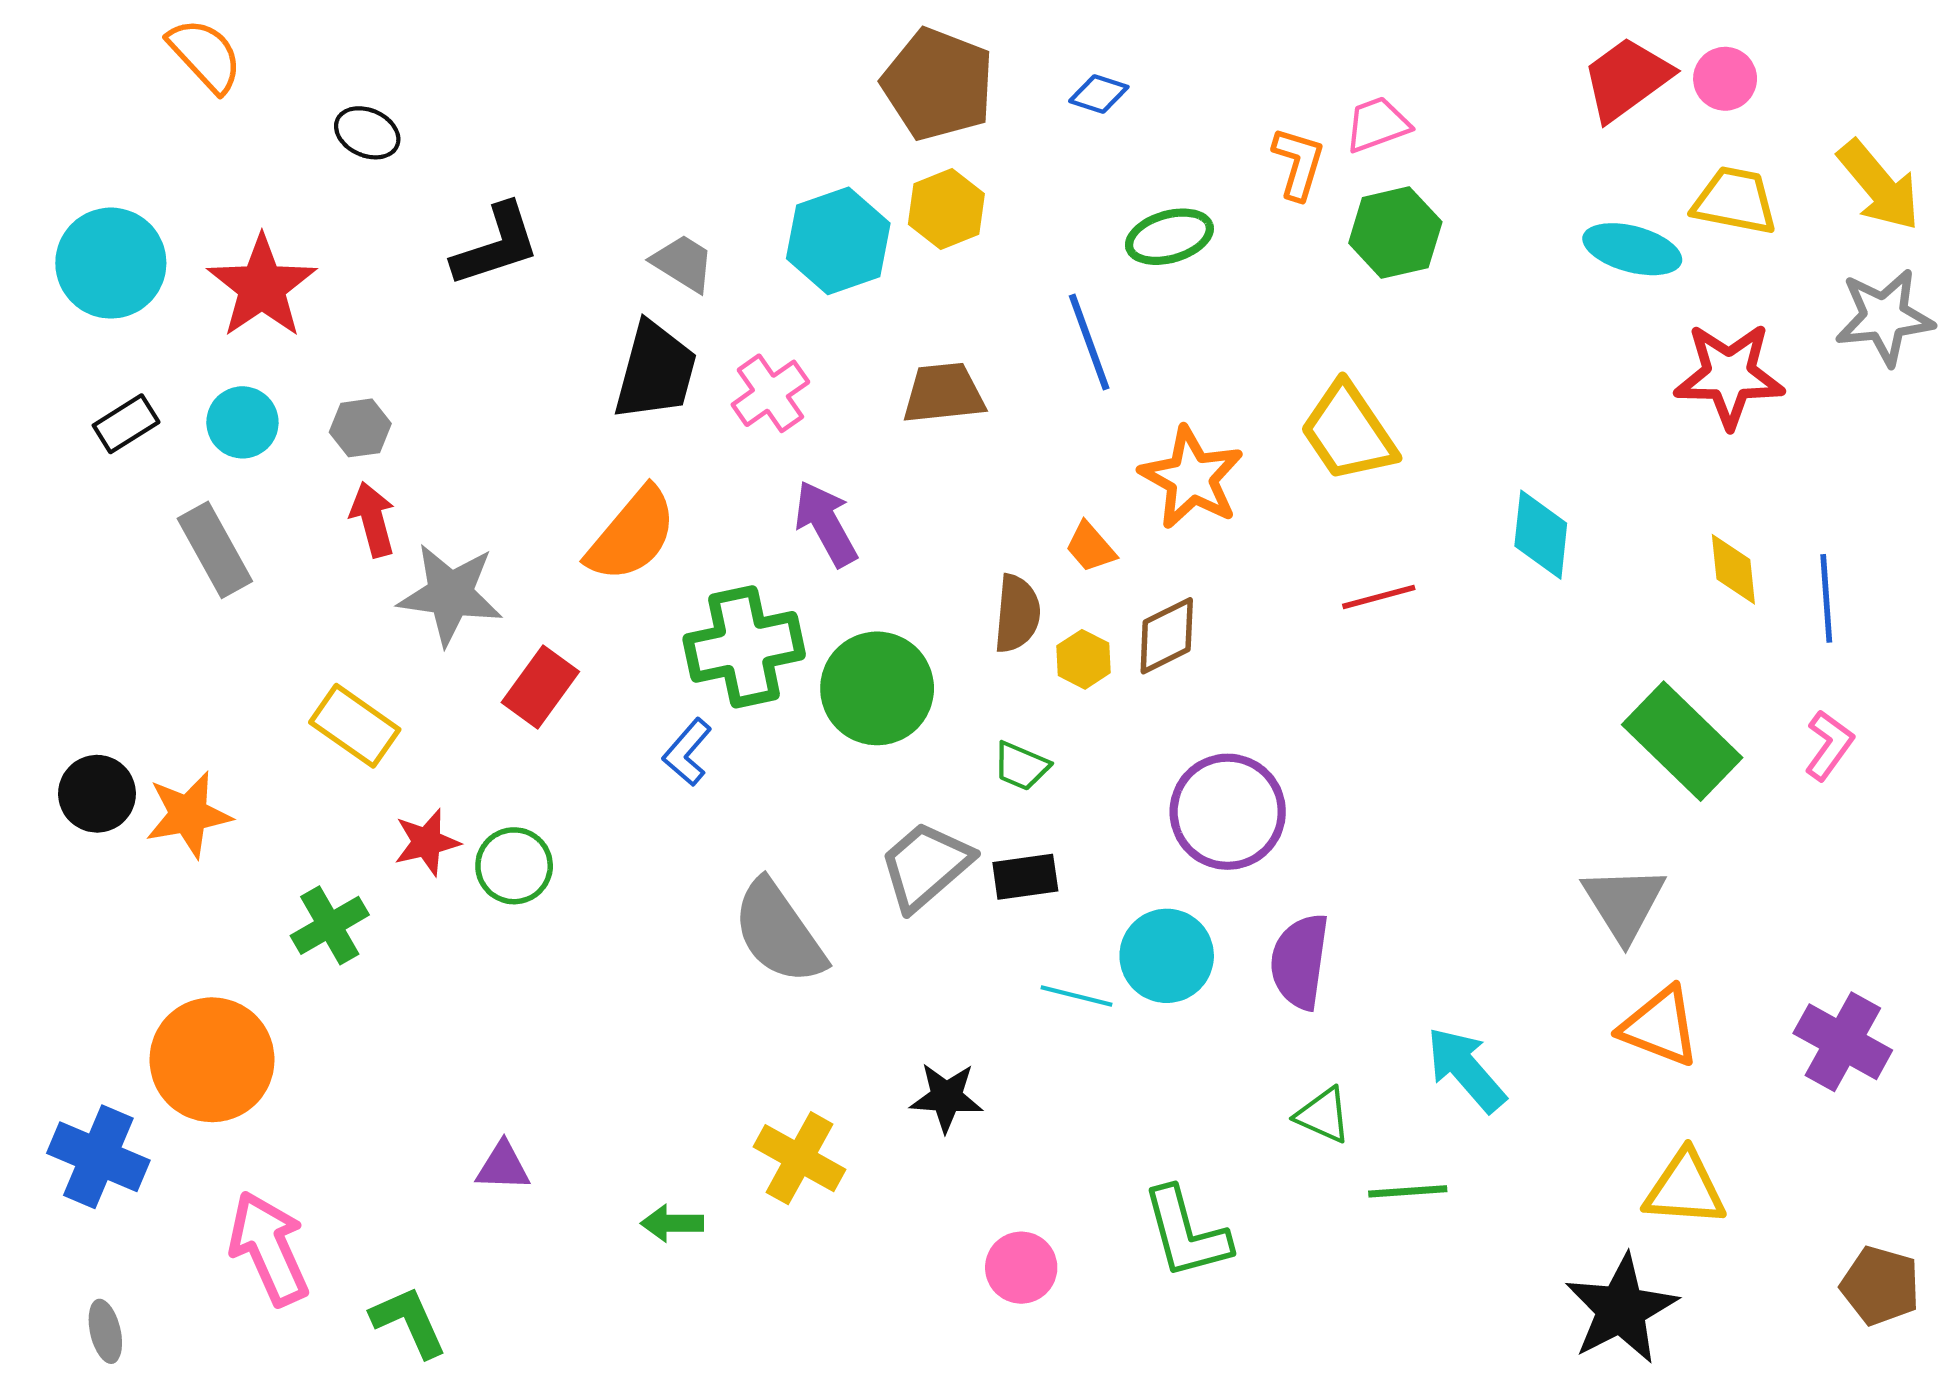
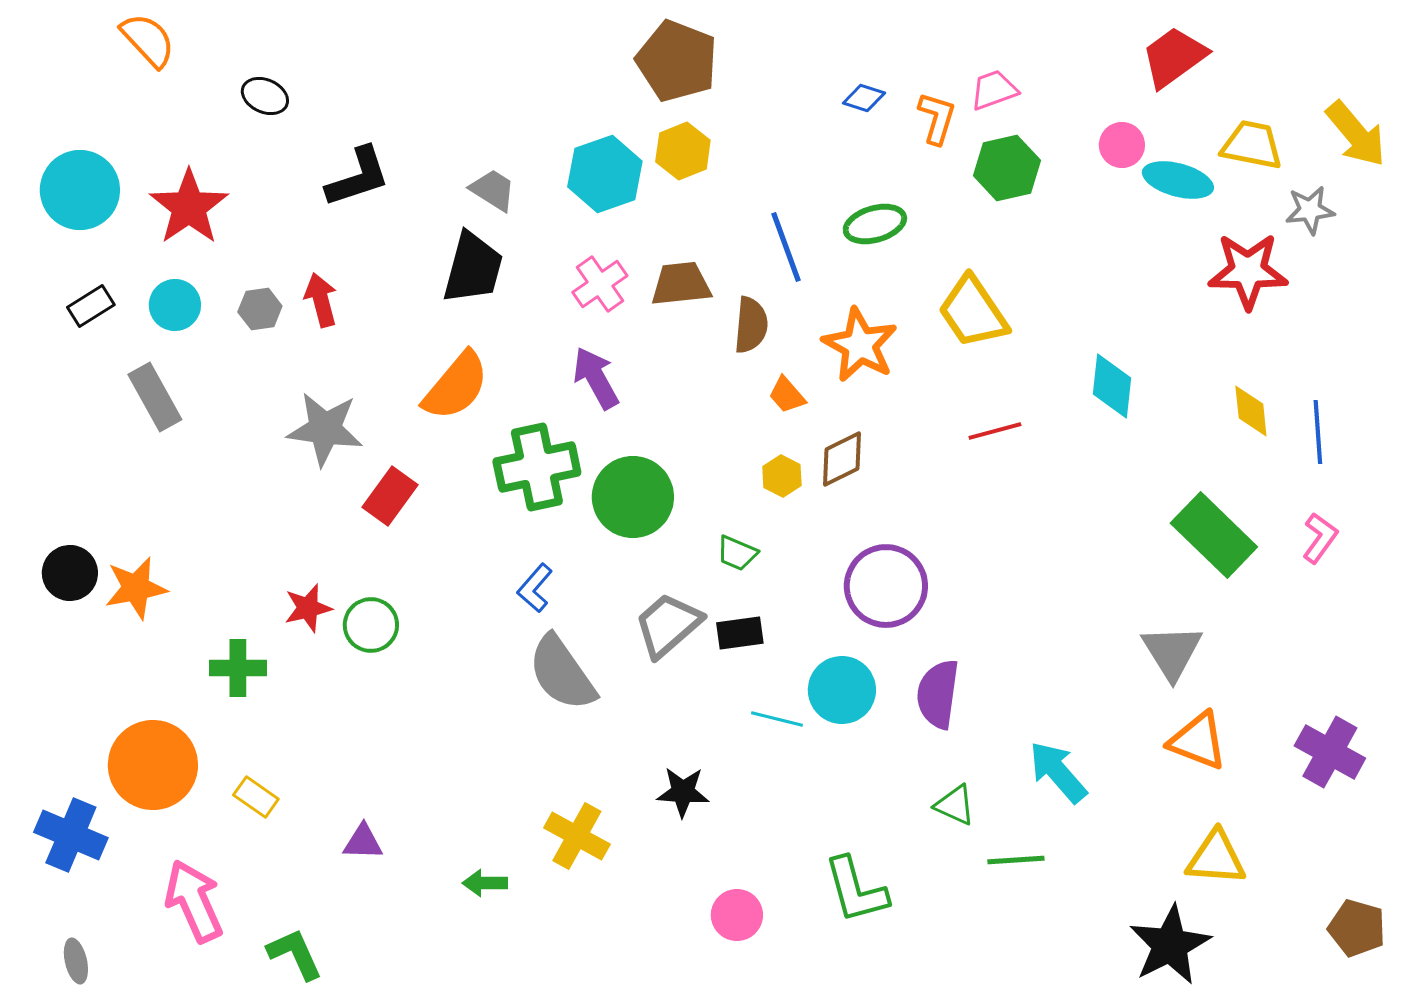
pink circle: (1725, 79) -> (1122, 145), moved
blue diamond: (1099, 94) -> (864, 98), moved
green ellipse: (1169, 237) -> (875, 224), moved
gray star: (1884, 317) -> (1310, 210), moved, size x0.7
pink cross: (770, 393) -> (600, 284), moved
red arrow: (373, 519) -> (321, 300), moved
brown semicircle: (1017, 614) -> (751, 325), moved
yellow rectangle: (355, 726) -> (256, 797), moved, size x0.7
blue L-shape: (687, 752) -> (535, 588), moved
green cross: (330, 925) -> (238, 668), turned 30

